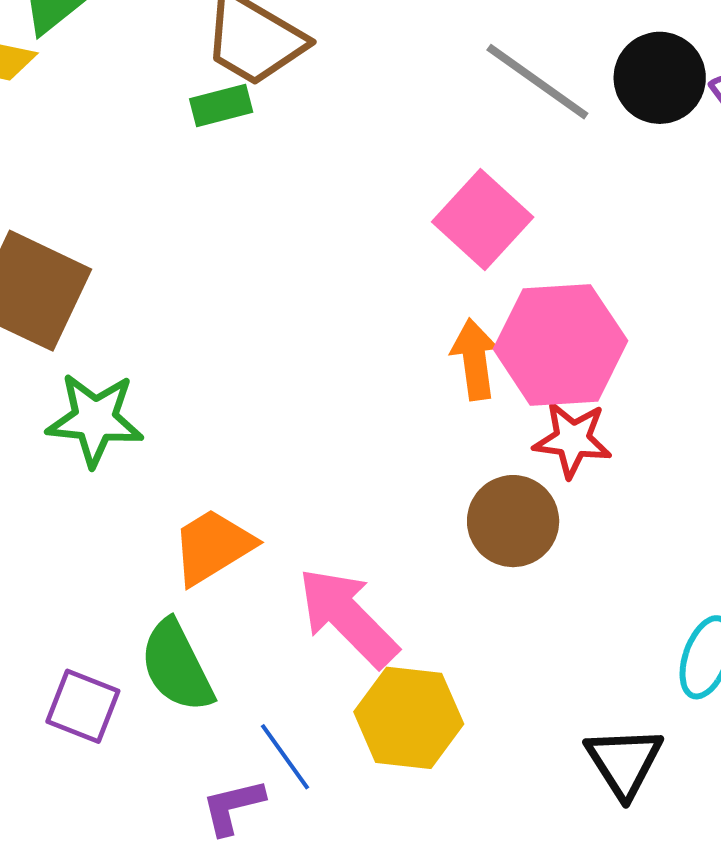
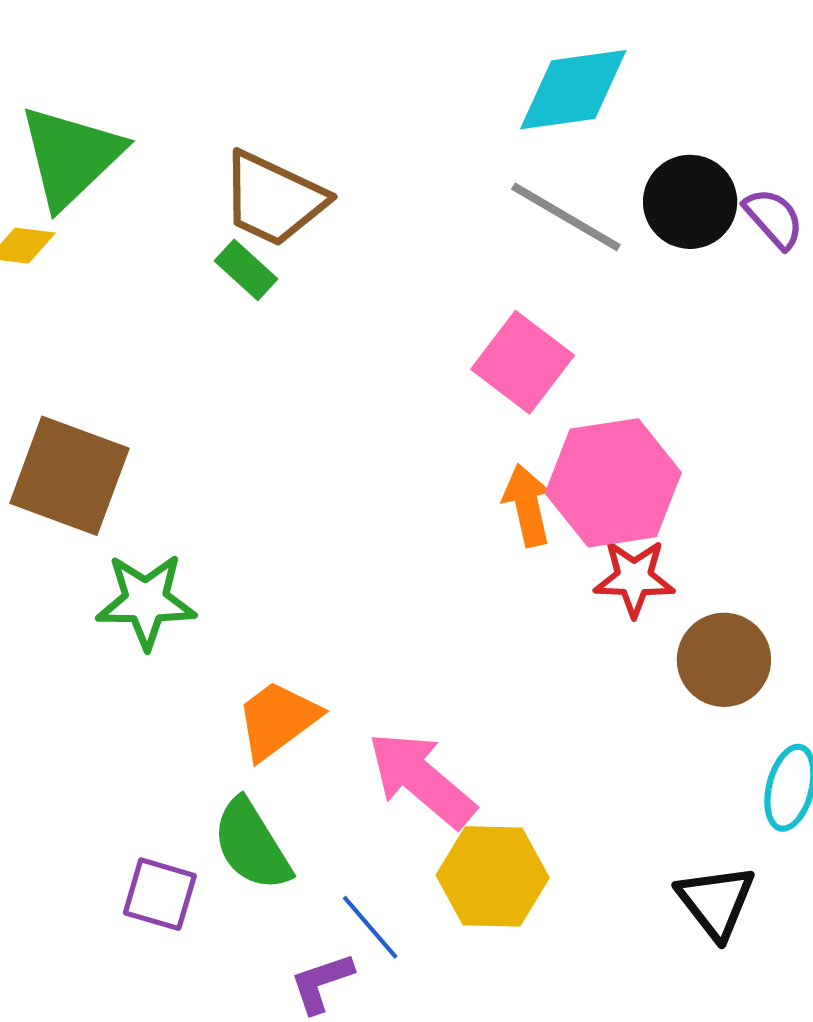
green rectangle: (221, 106) -> (246, 270), turned 62
brown circle: (513, 521) -> (724, 660), moved

